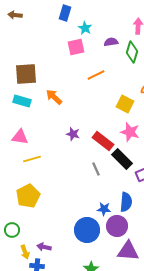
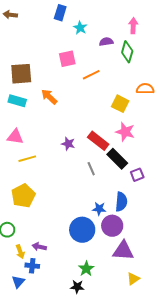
pink square: (76, 47) -> (67, 59), moved
purple star: (73, 134) -> (68, 144), moved

